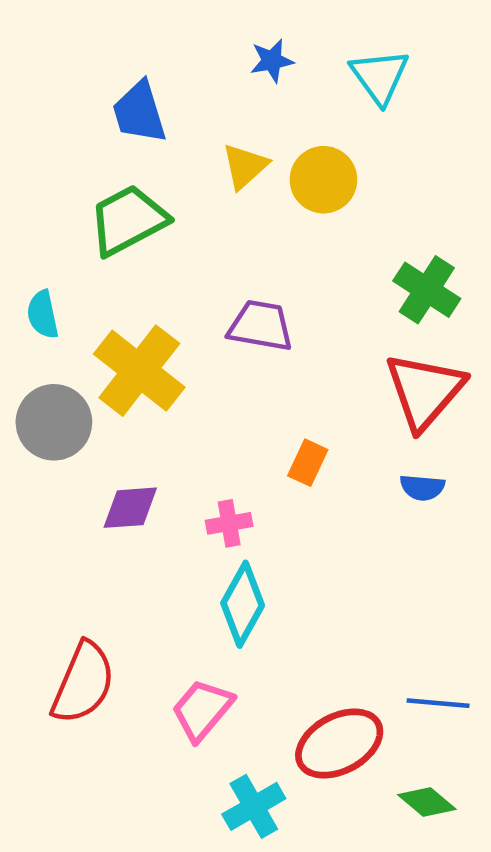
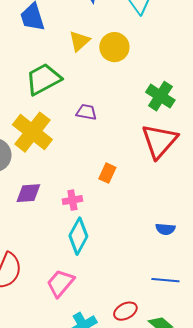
green trapezoid: (128, 220) -> (43, 79), moved
purple trapezoid: (261, 326) -> (86, 112), size x0.7
blue semicircle: (422, 487) -> (165, 229), moved
red ellipse: (339, 744) -> (125, 311), moved, size x0.6

